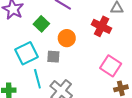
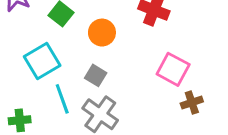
gray square: (53, 57) -> (96, 75), moved, turned 32

